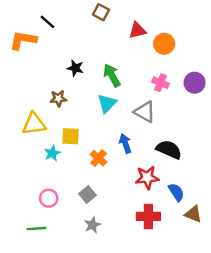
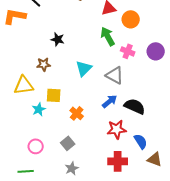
green arrow: (112, 75) -> (108, 36), moved
blue arrow: (125, 143) -> (110, 101), moved, turned 70

